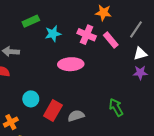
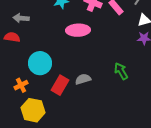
cyan circle: (31, 99) -> (40, 63), size x1.5
red rectangle: (53, 110) -> (60, 85), moved

